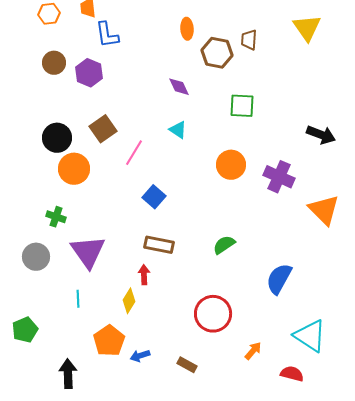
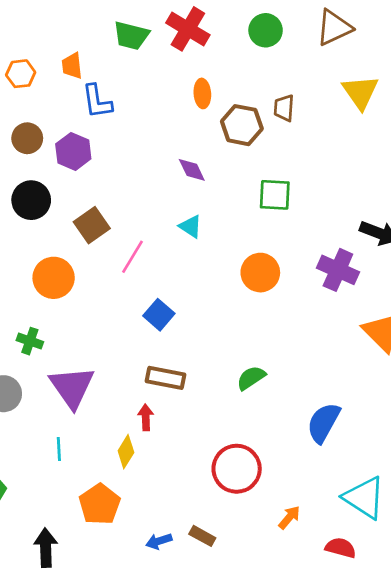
black circle: (57, 138) -> (31, 200), moved
purple cross: (279, 177) -> (338, 270), moved
blue arrow: (140, 356) -> (159, 541), moved

